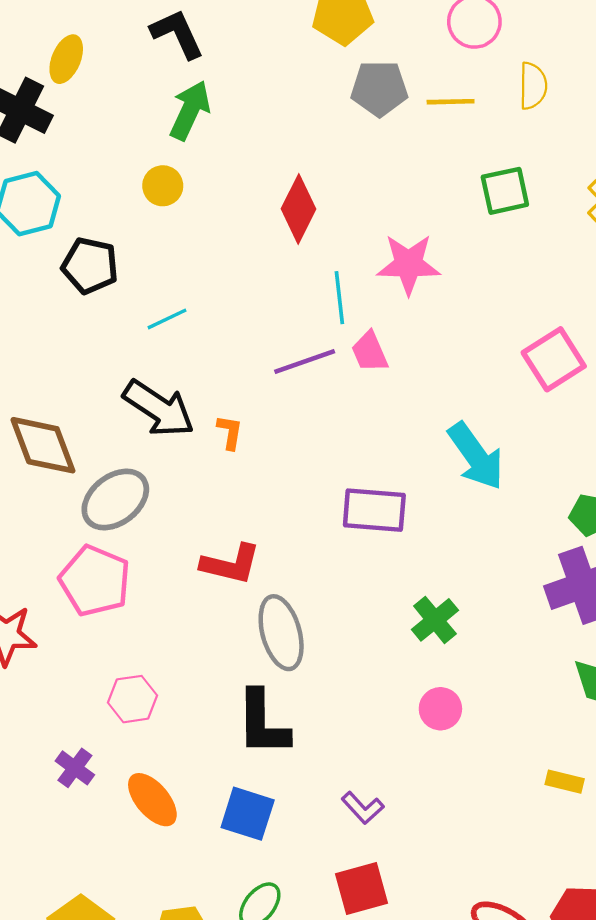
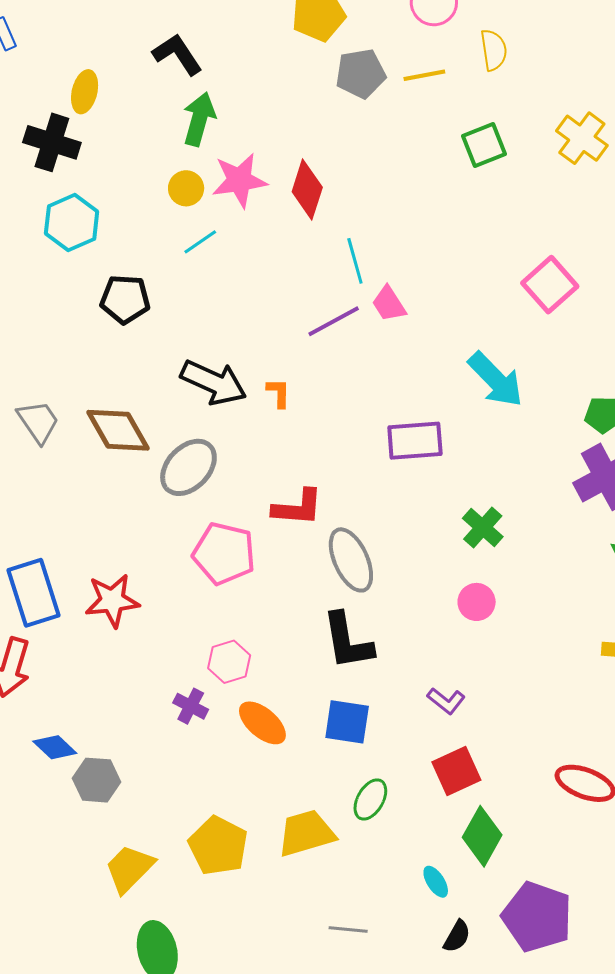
pink star: (409, 264) -> (239, 180), moved
black pentagon: (90, 266) -> (125, 299), moved
cyan line: (167, 319) -> (200, 242), moved
pink pentagon: (95, 581) -> (224, 553), moved
pink hexagon: (132, 699) -> (229, 662), moved
pink circle: (440, 709) -> (477, 602), moved

